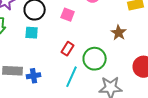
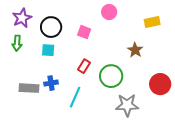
blue cross: (34, 76) -> (51, 83), moved
cyan line: (72, 77) -> (75, 97), moved

